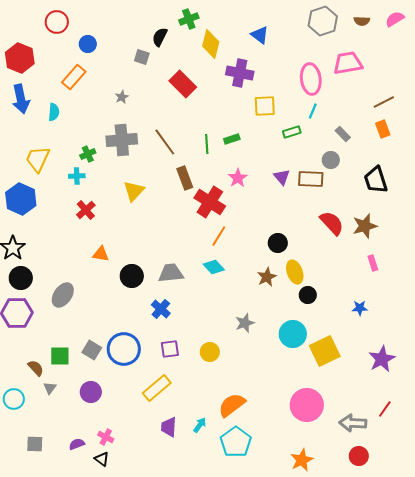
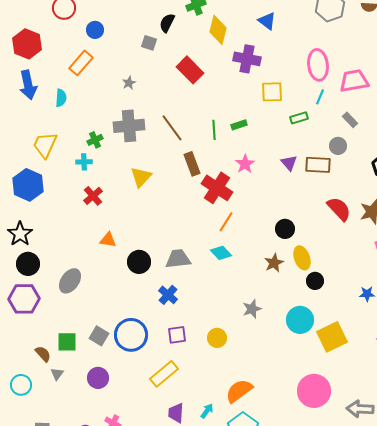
pink trapezoid: (348, 63) -> (354, 81), moved

